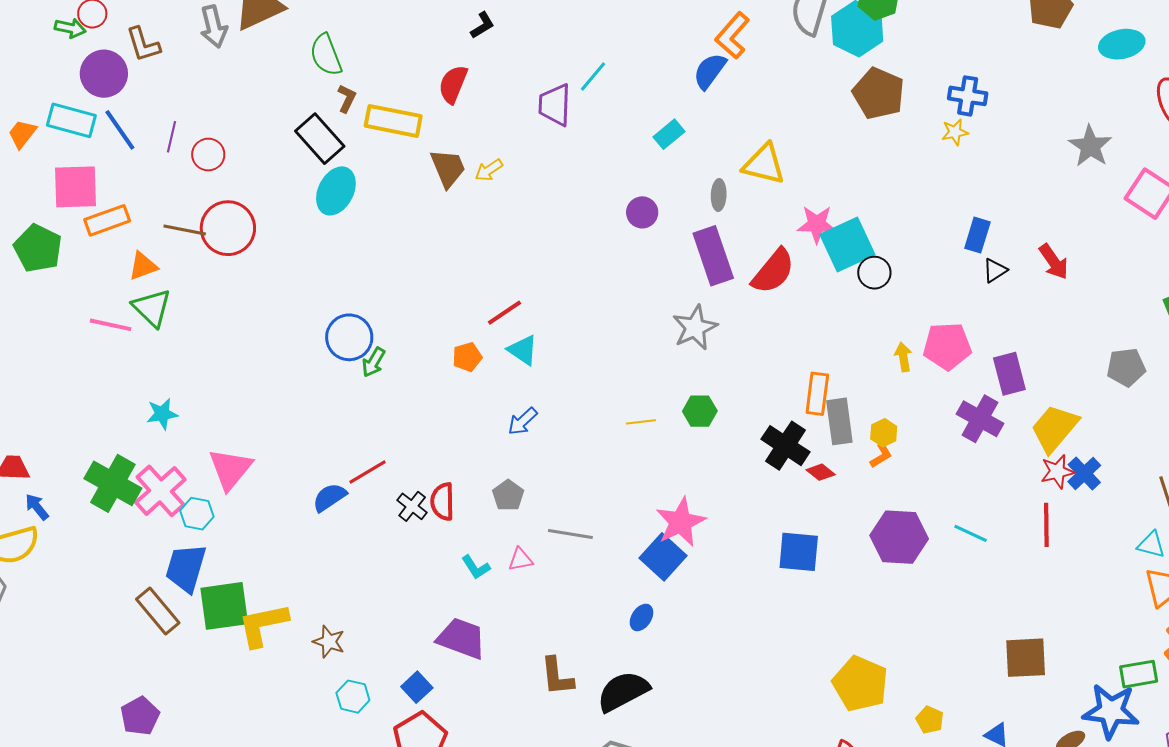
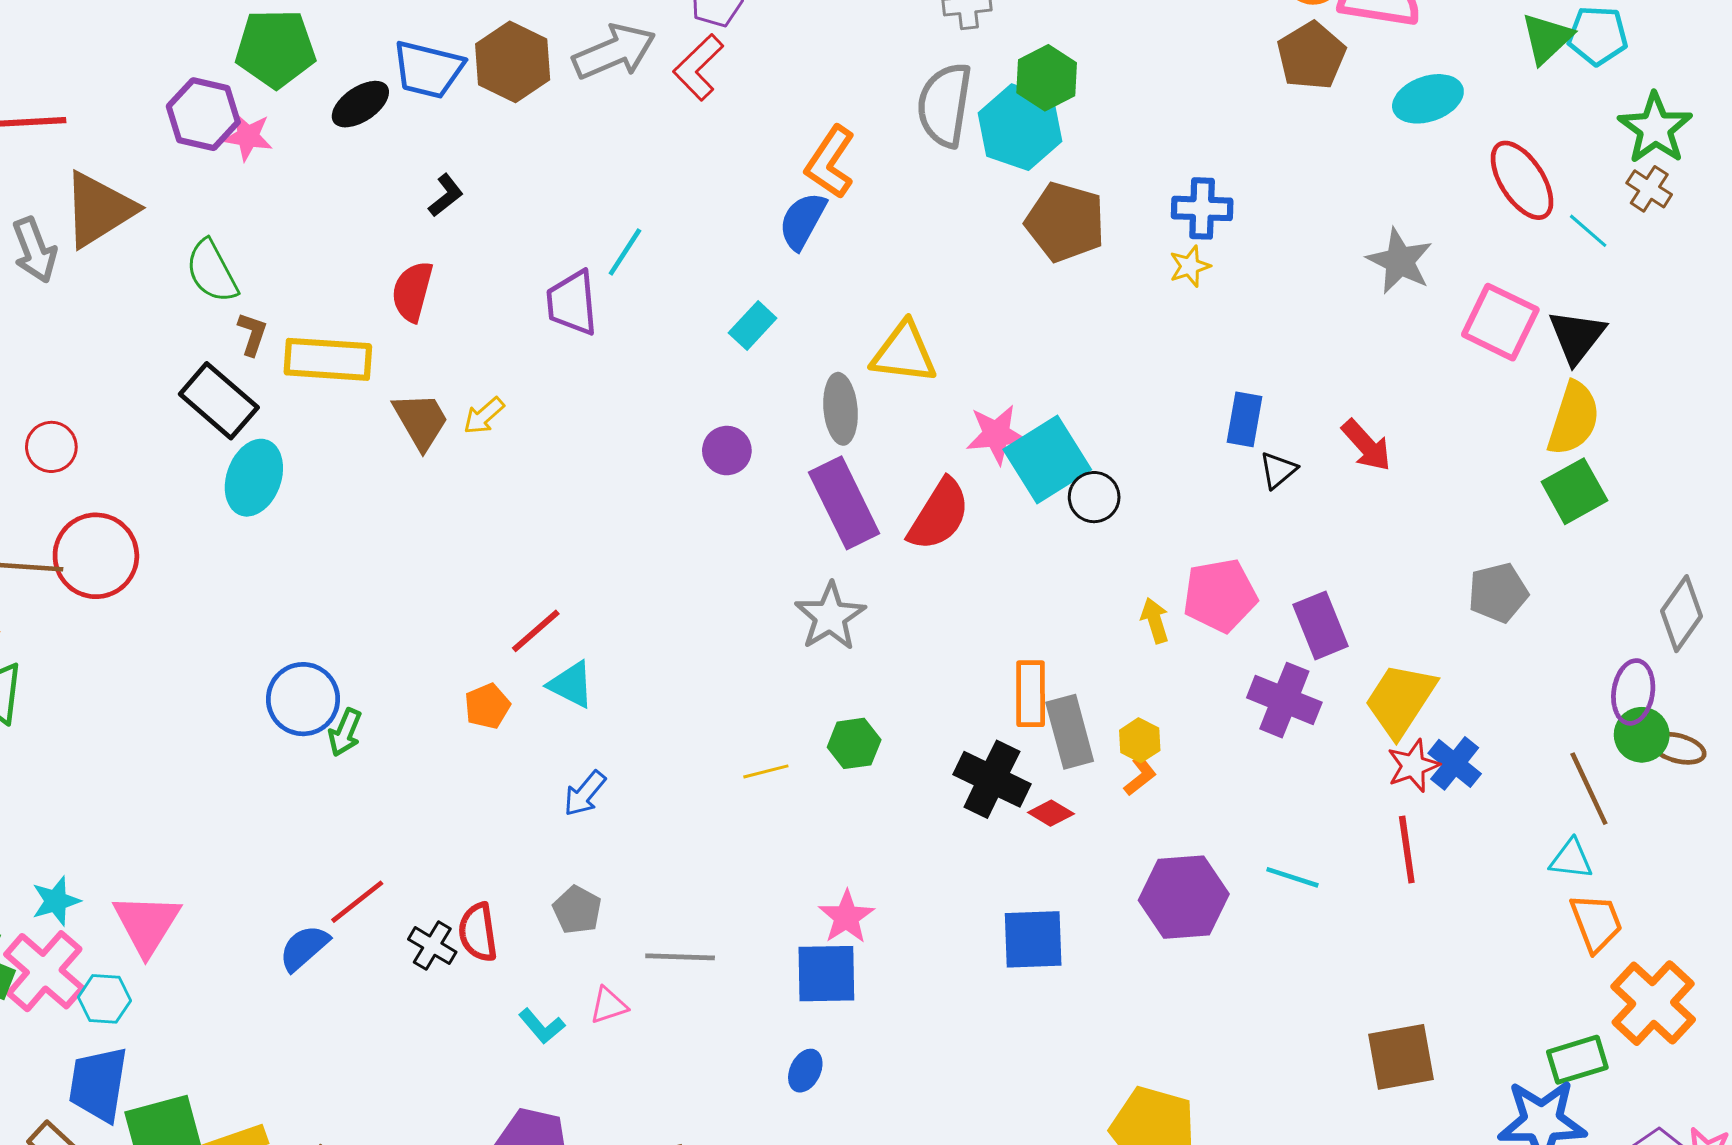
gray ellipse: (719, 195) -> (841, 409), size x1.4
cyan star: (162, 414) -> (56, 901), moved
pink star: (681, 522) -> (846, 917), size x0.7
blue square: (663, 557) -> (826, 974), turned -36

